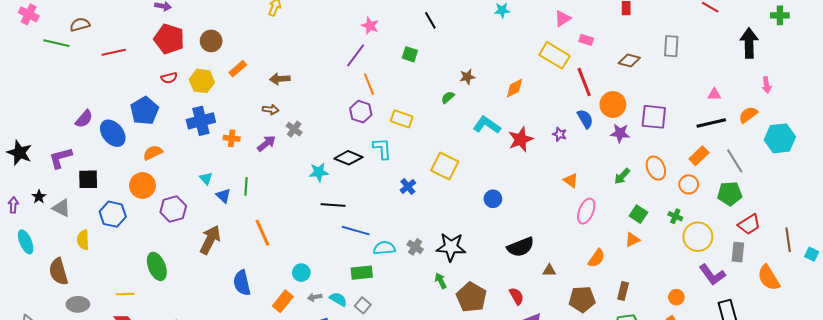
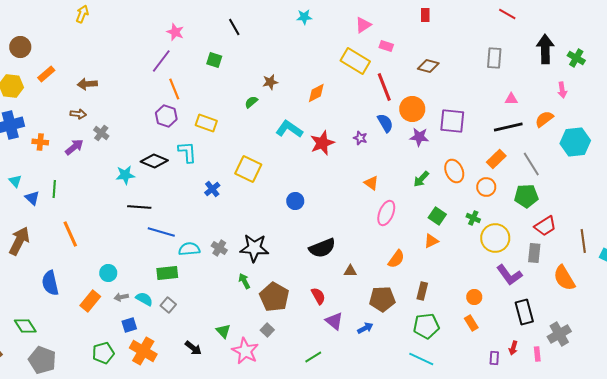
green cross: (780, 15) -> (576, 58), moved, turned 30
gray rectangle: (671, 46) -> (494, 58), moved

